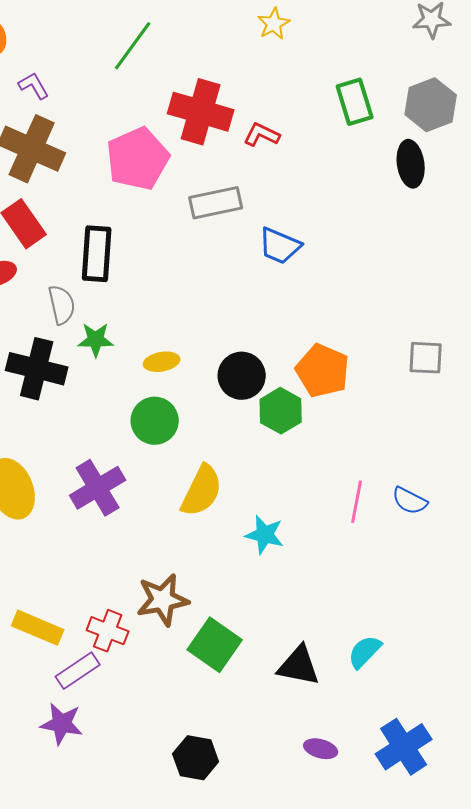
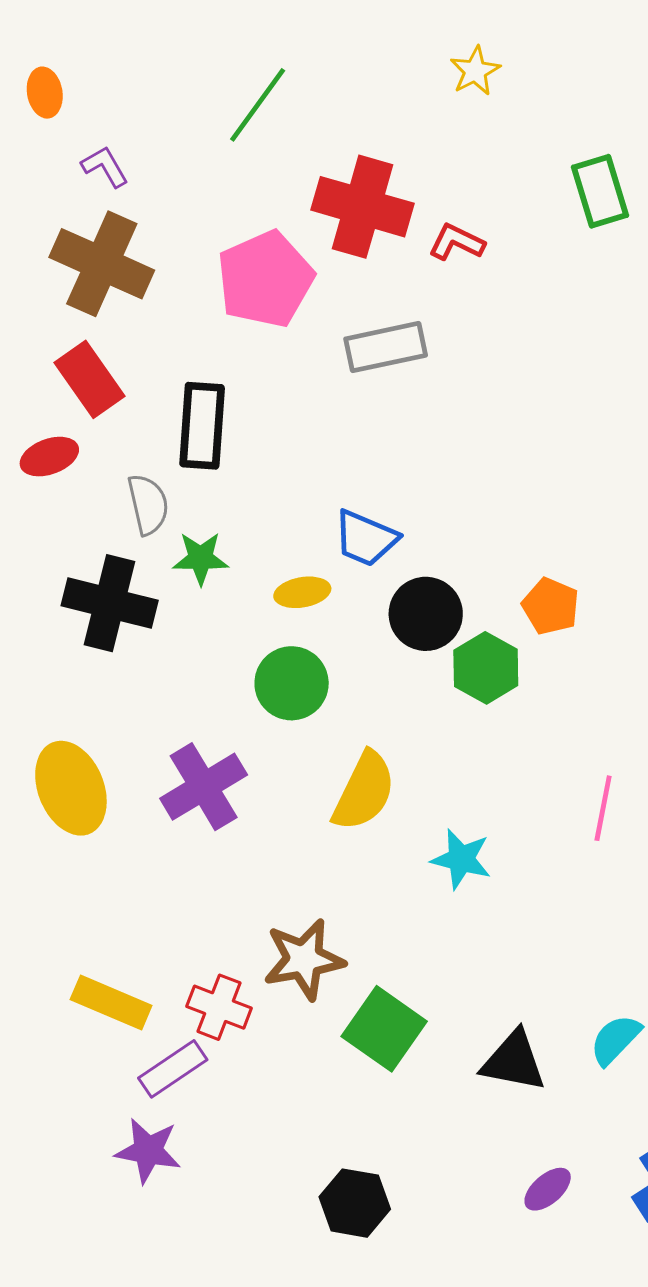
blue trapezoid: (280, 246) -> (366, 538), moved
orange pentagon: (323, 371) -> (551, 606), size x0.7
purple ellipse: (321, 749) -> (548, 1189), turned -56

